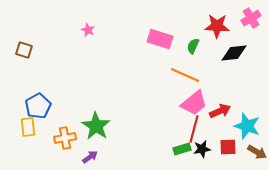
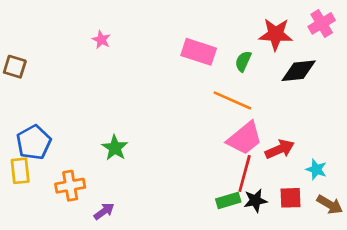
green star: (96, 126) -> (115, 148), moved, size x0.7
cyan star: (247, 126) -> (316, 169), size x0.6

